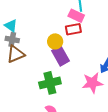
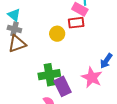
purple rectangle: (61, 56) -> (63, 86), moved
pink star: (92, 83) -> (92, 77), turned 30

